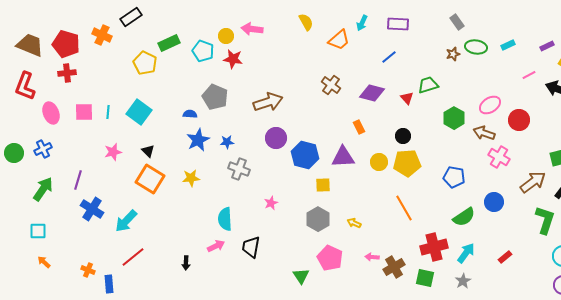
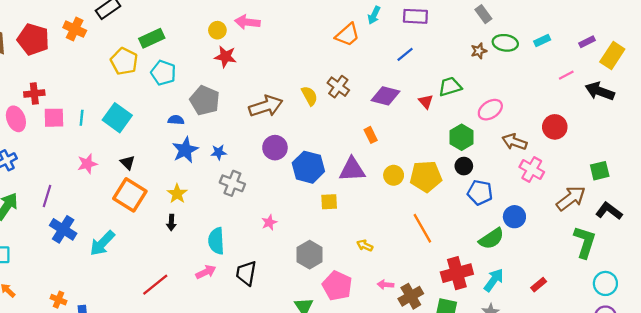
yellow semicircle: (306, 22) -> (310, 96), moved
cyan pentagon: (203, 51) -> (163, 73), moved
red cross: (67, 73) -> (34, 94), moved
pink ellipse: (490, 105) -> (490, 110), moved
green hexagon: (454, 118) -> (462, 137), moved
black circle: (403, 136) -> (464, 166), moved
yellow star: (191, 178) -> (177, 194), turned -30
blue circle: (494, 202) -> (514, 217), moved
gray hexagon: (318, 219) -> (310, 255), moved
red line: (133, 257) -> (155, 285), moved
black arrow: (186, 263) -> (171, 222), moved

